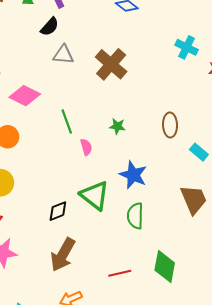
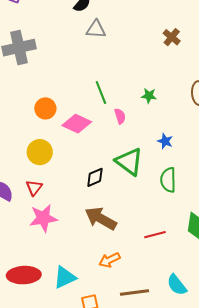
brown cross: (111, 64) -> (172, 37), moved, size x0.6
pink diamond: (25, 96) -> (77, 124), moved
blue star: (133, 175) -> (165, 141), size x0.6
brown arrow: (63, 255) -> (101, 219), turned 92

